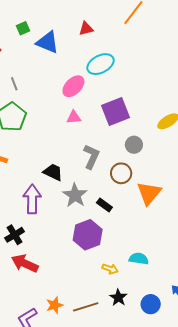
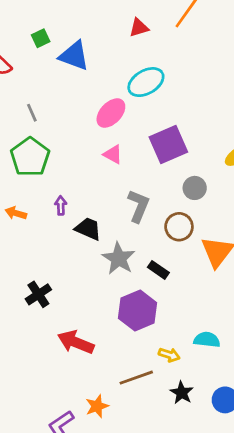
red triangle: (86, 29) -> (139, 28), moved
pink triangle: (74, 117) -> (113, 154), turned 35
purple arrow: (32, 199) -> (61, 205), moved, size x0.5
black cross: (15, 235) -> (38, 294), moved
red arrow: (25, 263) -> (76, 342), moved
brown line: (86, 307) -> (136, 378), moved

